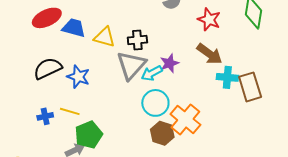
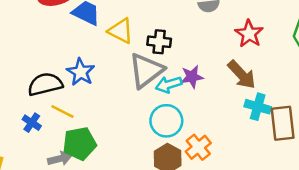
black semicircle: (48, 68) -> (45, 84), moved
blue cross: (45, 116) -> (32, 123), moved, turned 35
orange cross: (185, 119) -> (198, 147), size x0.7

